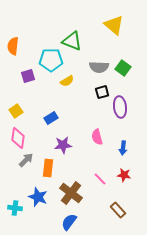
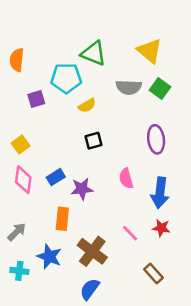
yellow triangle: (114, 25) -> (150, 51), moved
black square: (102, 92) -> (94, 141), moved
blue rectangle: (51, 118) -> (56, 177), moved
blue arrow: (123, 148) -> (160, 193), size x1.6
gray arrow: (26, 160) -> (17, 232), moved

